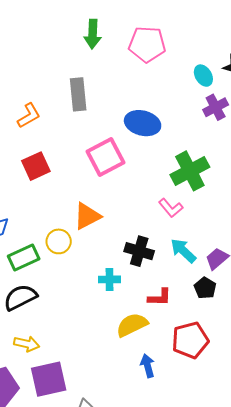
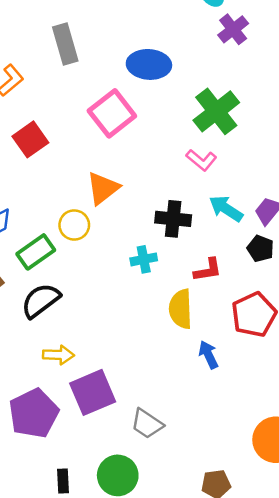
yellow semicircle: (132, 325) -> (181, 309), turned -56

